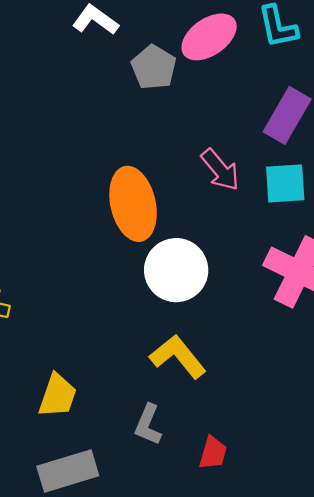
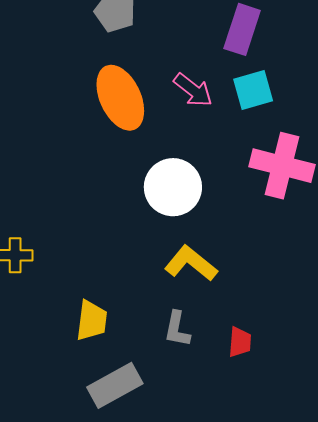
orange ellipse: (133, 204) -> (120, 98), moved

